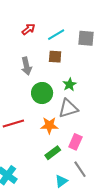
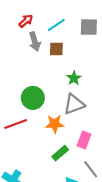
gray arrow: (26, 66) -> (35, 41), moved
green circle: (42, 93) -> (33, 98), moved

